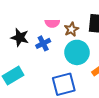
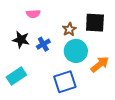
pink semicircle: (52, 23) -> (33, 14), moved

